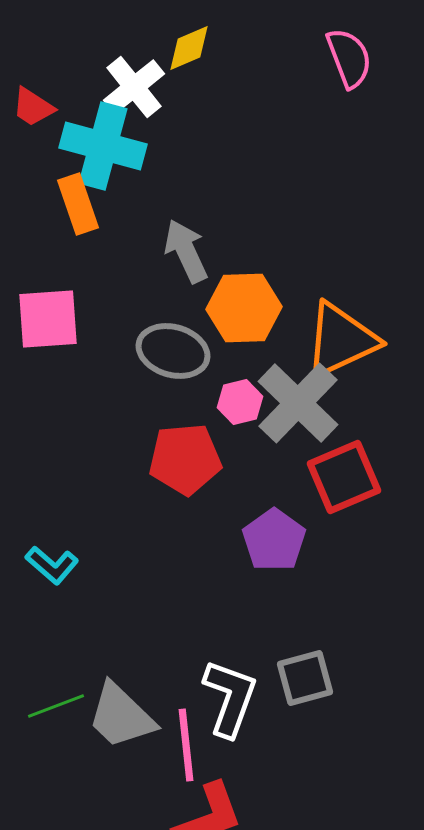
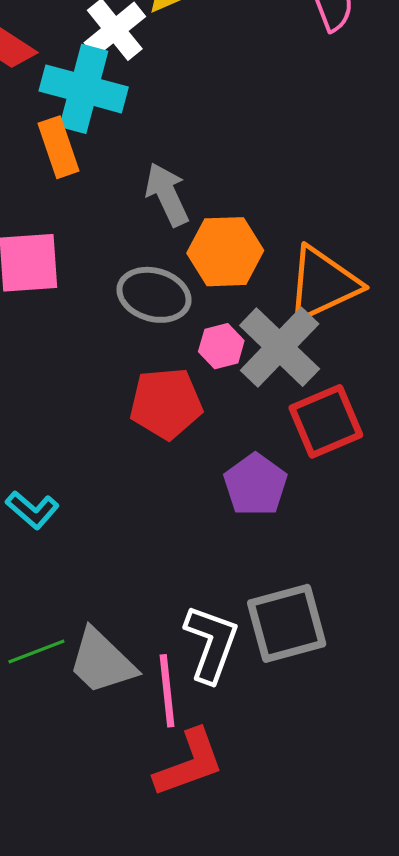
gray square: (305, 678) -> (287, 623), size x1.4

